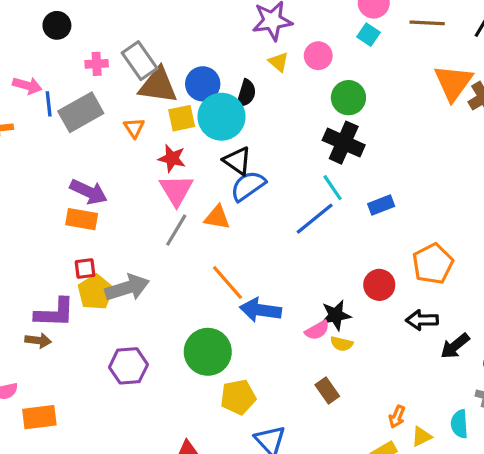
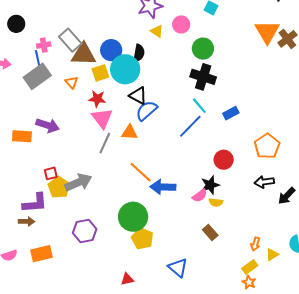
blue line: (49, 104) -> (38, 58), moved
orange rectangle: (82, 219) -> (22, 136), moved
red circle: (379, 285) -> (224, 160), moved
yellow pentagon: (238, 397) -> (142, 239), moved, turned -30
orange rectangle: (39, 417) -> (41, 254), moved

